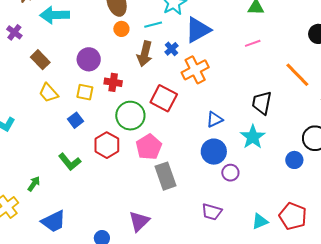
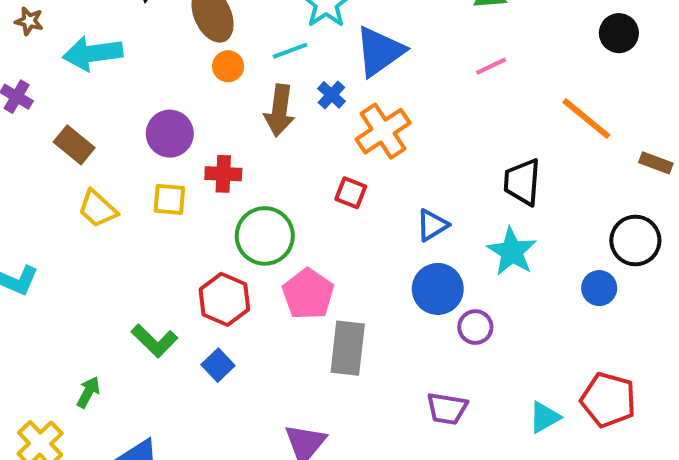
red square: (164, 98) -> (351, 193), moved, size x0.6
blue square: (75, 120) -> (218, 365), moved
gray rectangle: (166, 176) -> (348, 348), turned 32

